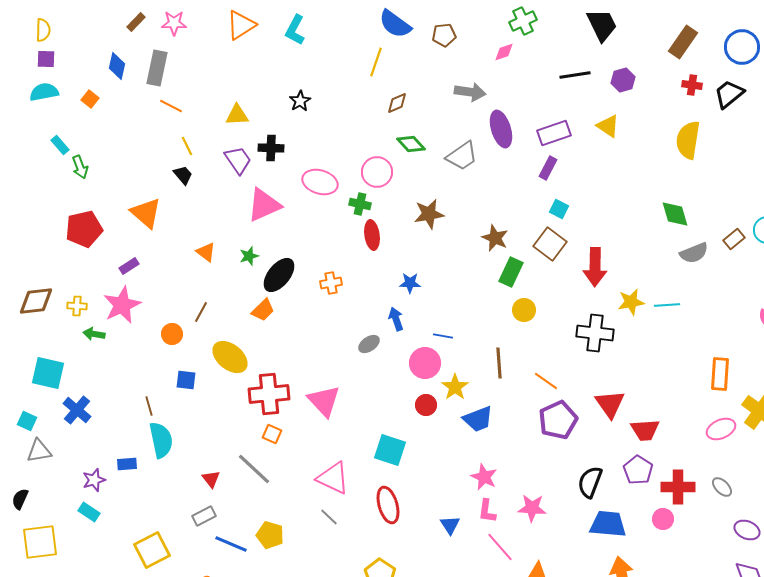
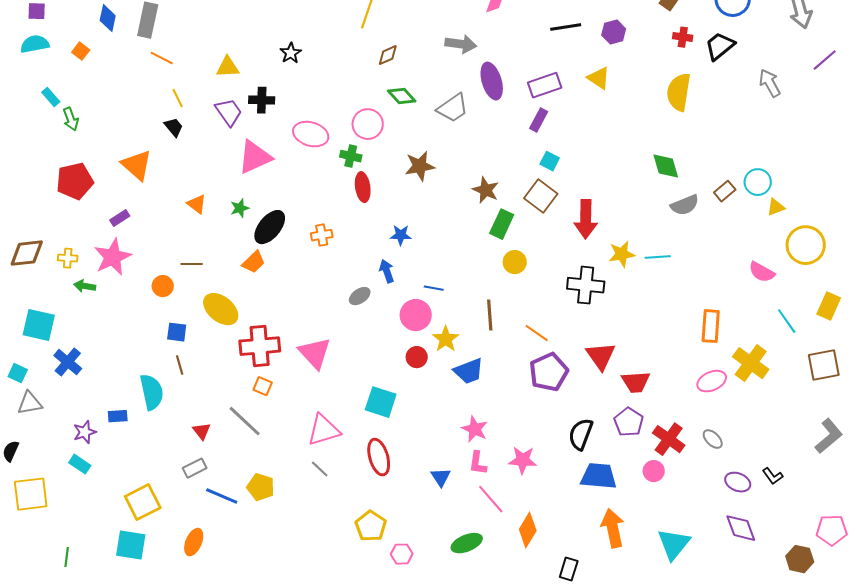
brown line: (201, 312) -> (192, 264), turned 60
brown line: (149, 406) -> (180, 365), moved
pink triangle: (333, 478) -> (324, 430), turned -42
red cross: (678, 487) -> (669, 439), turned 36

